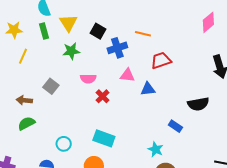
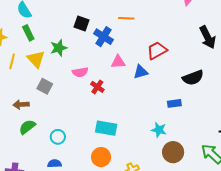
yellow triangle: (68, 23) -> (36, 59), moved
blue cross: (117, 48) -> (104, 37), turned -30
red trapezoid: (161, 61) -> (157, 50), moved
blue rectangle: (175, 126) -> (174, 103), turned -32
cyan circle: (64, 144) -> (58, 137), moved

